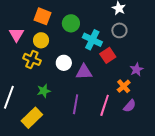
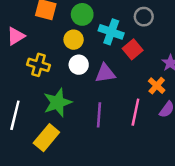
pink triangle: (16, 35) -> (16, 36), turned 35
yellow circle: (41, 40) -> (74, 40), moved
green star: (44, 91) -> (58, 102), size x1.6

